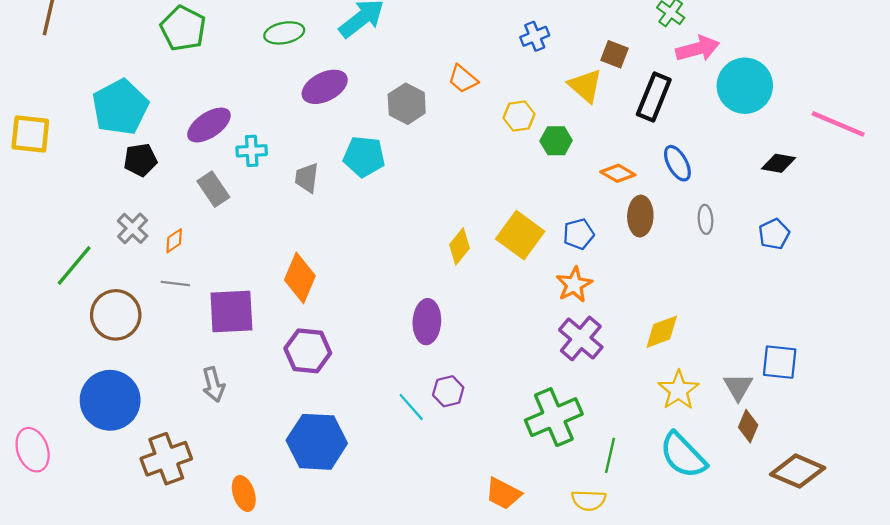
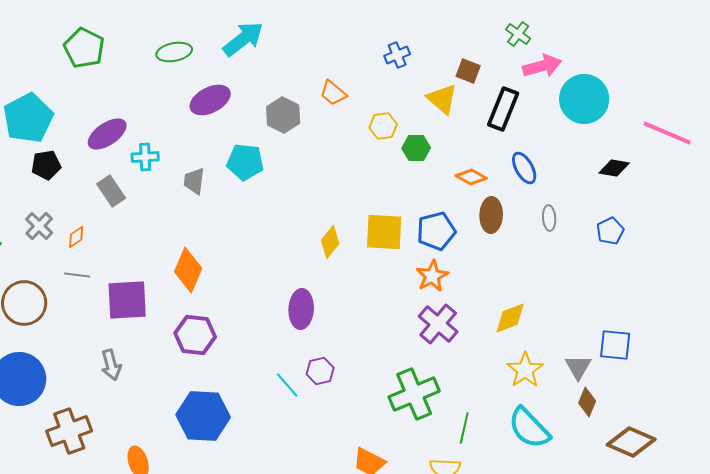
blue pentagon: (579, 234) -> (436, 231), size x1.4
yellow square: (520, 235) -> (384, 232), turned -33

